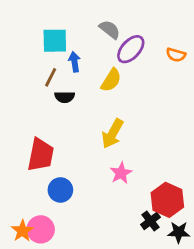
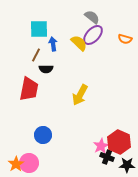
gray semicircle: (110, 29) -> (92, 17), moved
yellow semicircle: (111, 80) -> (79, 43), moved, turned -78
red trapezoid: (41, 155) -> (29, 89), moved
pink star: (121, 173) -> (101, 146), moved
black cross: (151, 221) -> (107, 157), turned -32

